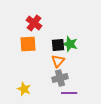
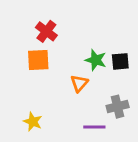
black square: (58, 45) -> (120, 61), moved
gray cross: (60, 78) -> (118, 107), moved

